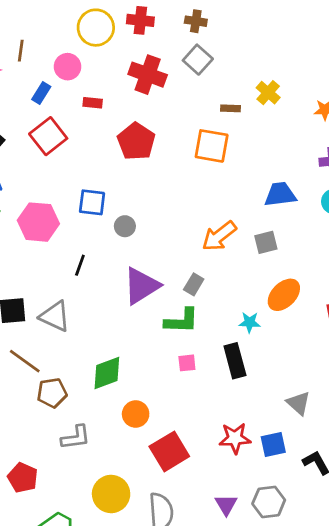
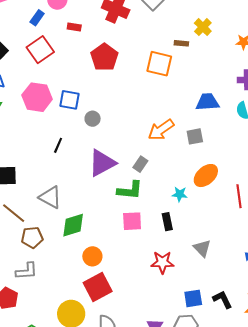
brown rectangle: (230, 108) -> (181, 43), moved
pink hexagon: (38, 222) -> (37, 97), moved
gray triangle: (55, 316) -> (50, 197), moved
black rectangle: (235, 361) -> (167, 222), size x0.7
pink square: (187, 363) -> (132, 221), size x1.5
gray triangle: (298, 403) -> (202, 248), moved
gray L-shape: (76, 437) -> (27, 271), moved
red star: (235, 438) -> (162, 262), moved
blue square: (273, 444) -> (193, 298), moved
red square: (169, 451) -> (98, 287), moved

